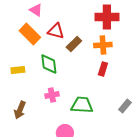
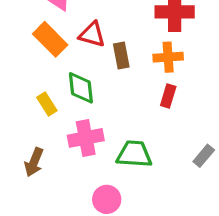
brown rectangle: (74, 44) -> (121, 55), turned -56
yellow rectangle: (18, 70) -> (47, 104), moved, turned 64
pink cross: (52, 95) -> (86, 138), size x1.5

